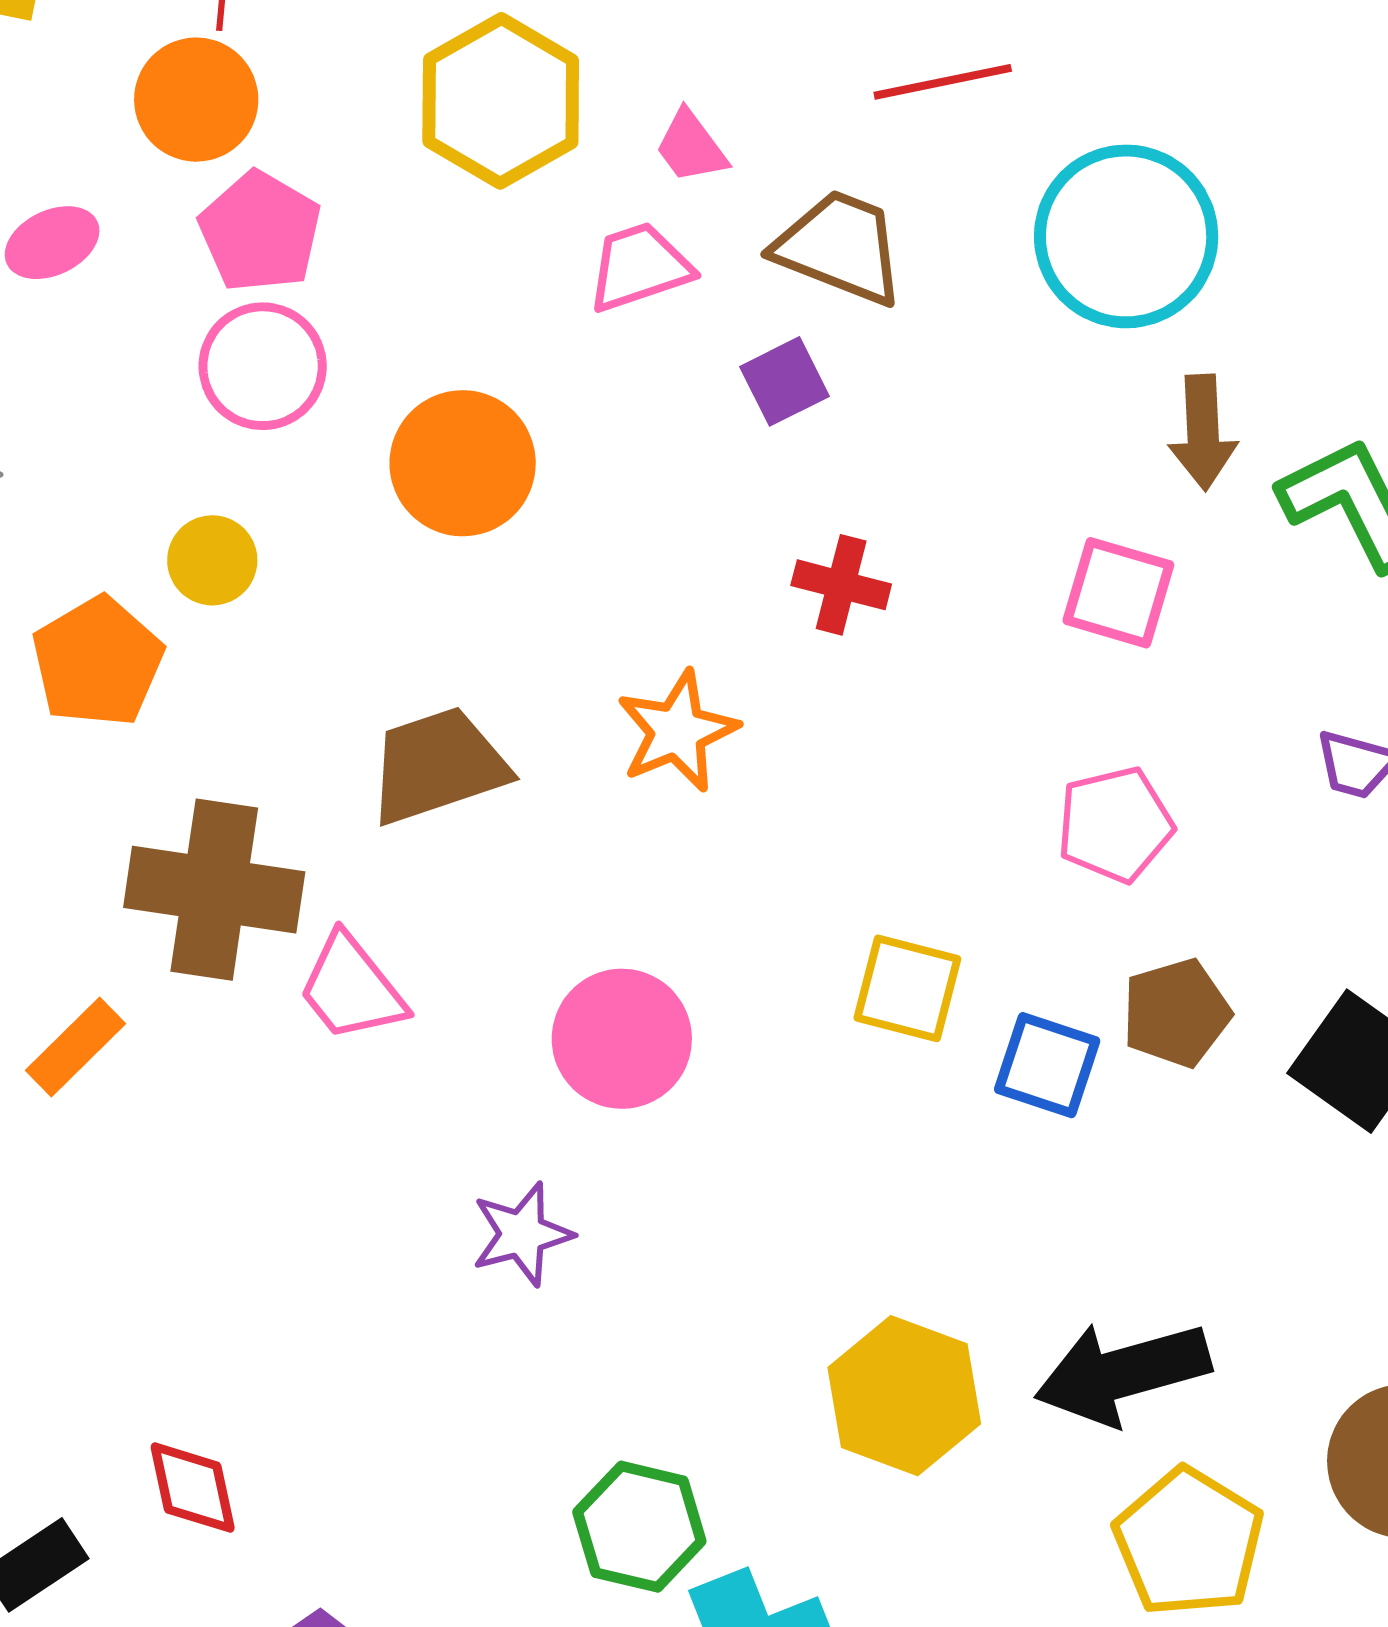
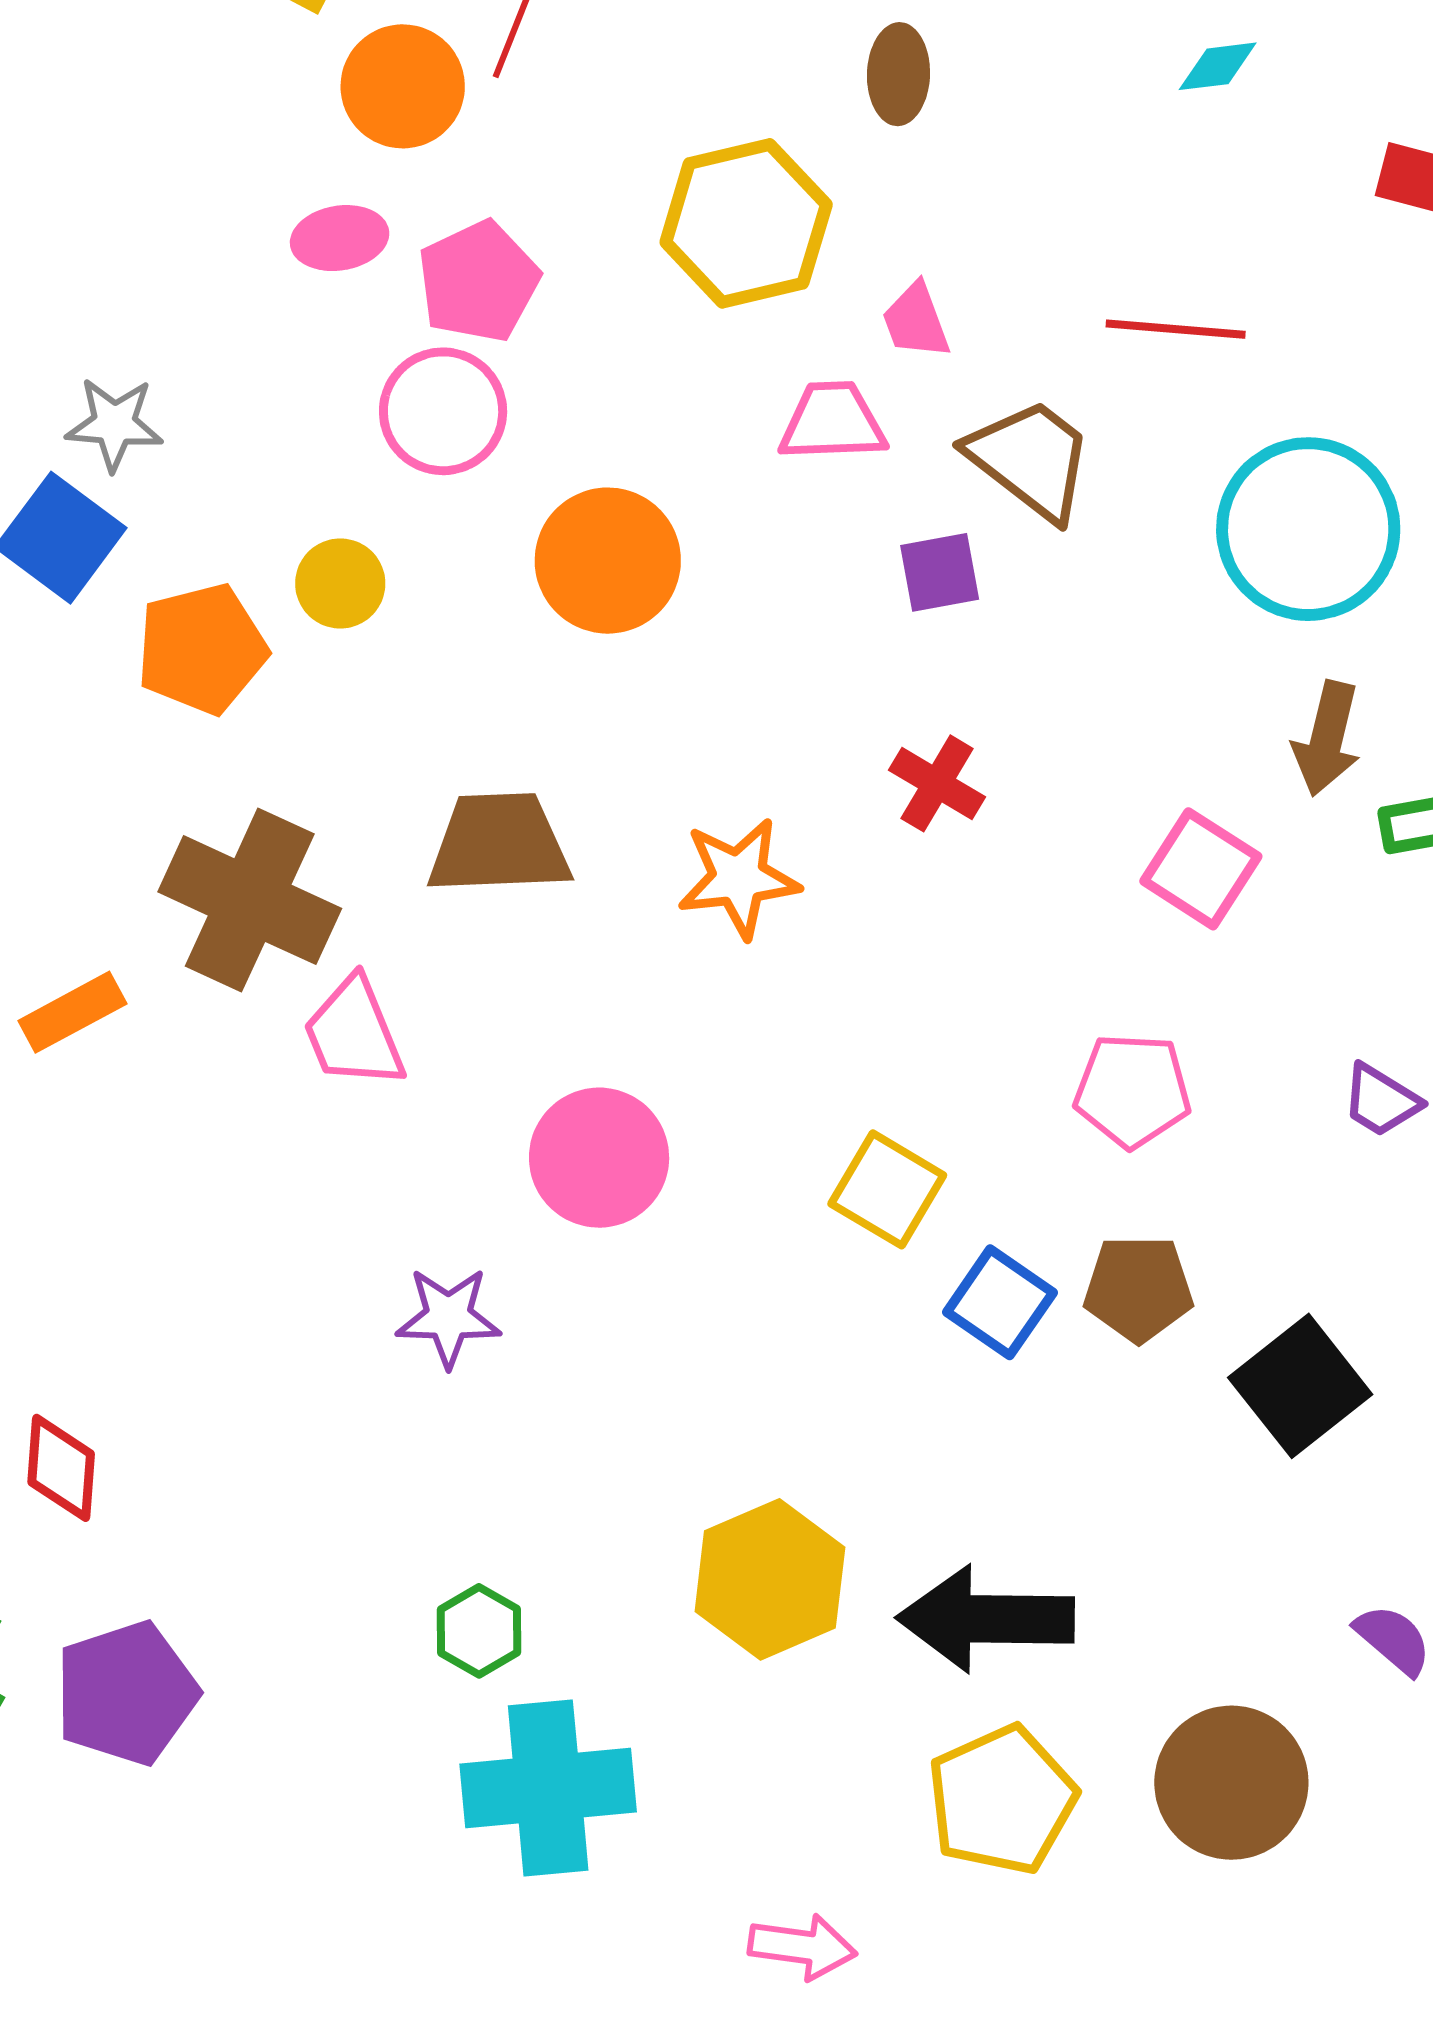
orange circle: (196, 100) -> (403, 86), moved
pink ellipse: (52, 243) -> (340, 238), moved
green hexagon: (639, 1527) -> (479, 1631), size x0.7

